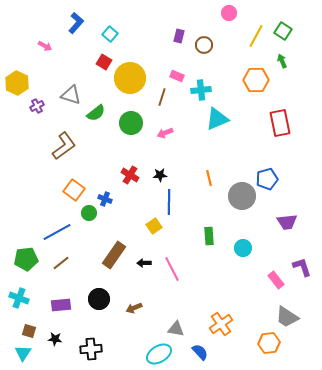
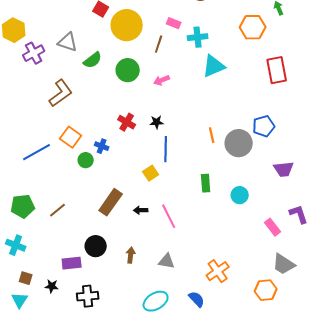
purple cross: (37, 106) -> (34, 53), size x1.5
orange line: (209, 178) -> (212, 135), moved
blue line: (57, 232) -> (37, 152), moved
purple rectangle: (61, 305) -> (72, 263), moved
brown arrow: (134, 308) -> (131, 255), turned 119
gray triangle: (176, 329) -> (167, 261), moved

